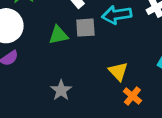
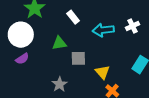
gray square: (85, 28) -> (78, 58), moved

